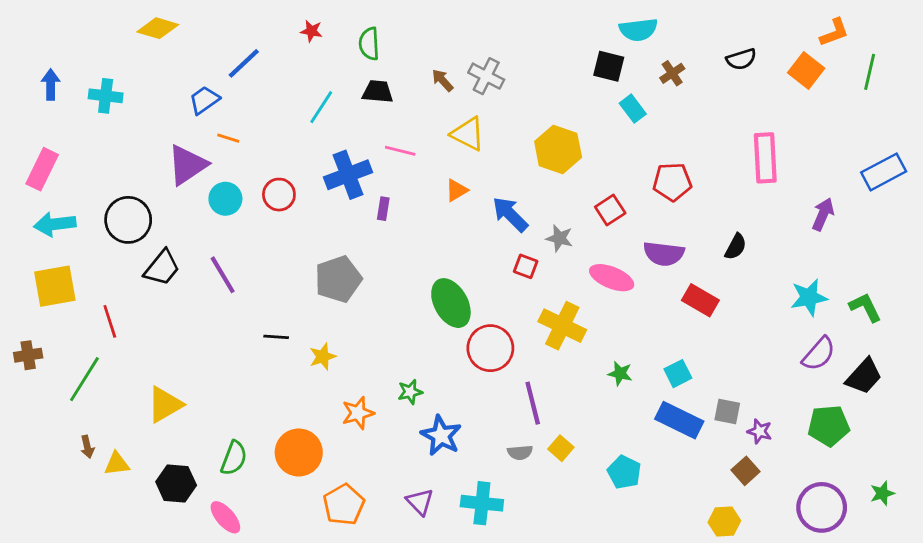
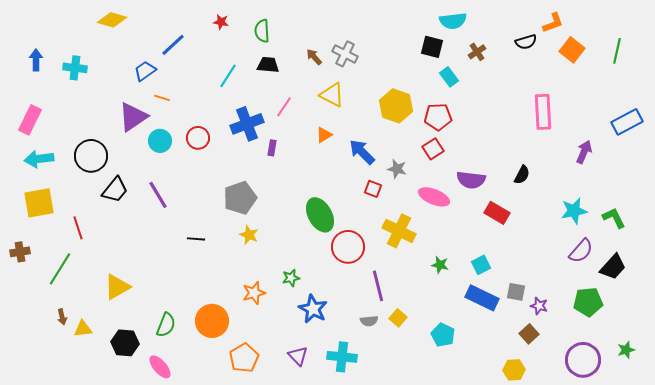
orange L-shape: (834, 32) -> (553, 23), moved
pink line: (400, 151) -> (284, 107), turned -70
red pentagon: (672, 182) -> (438, 117), moved
yellow star: (323, 357) -> (249, 235), moved, turned -30

